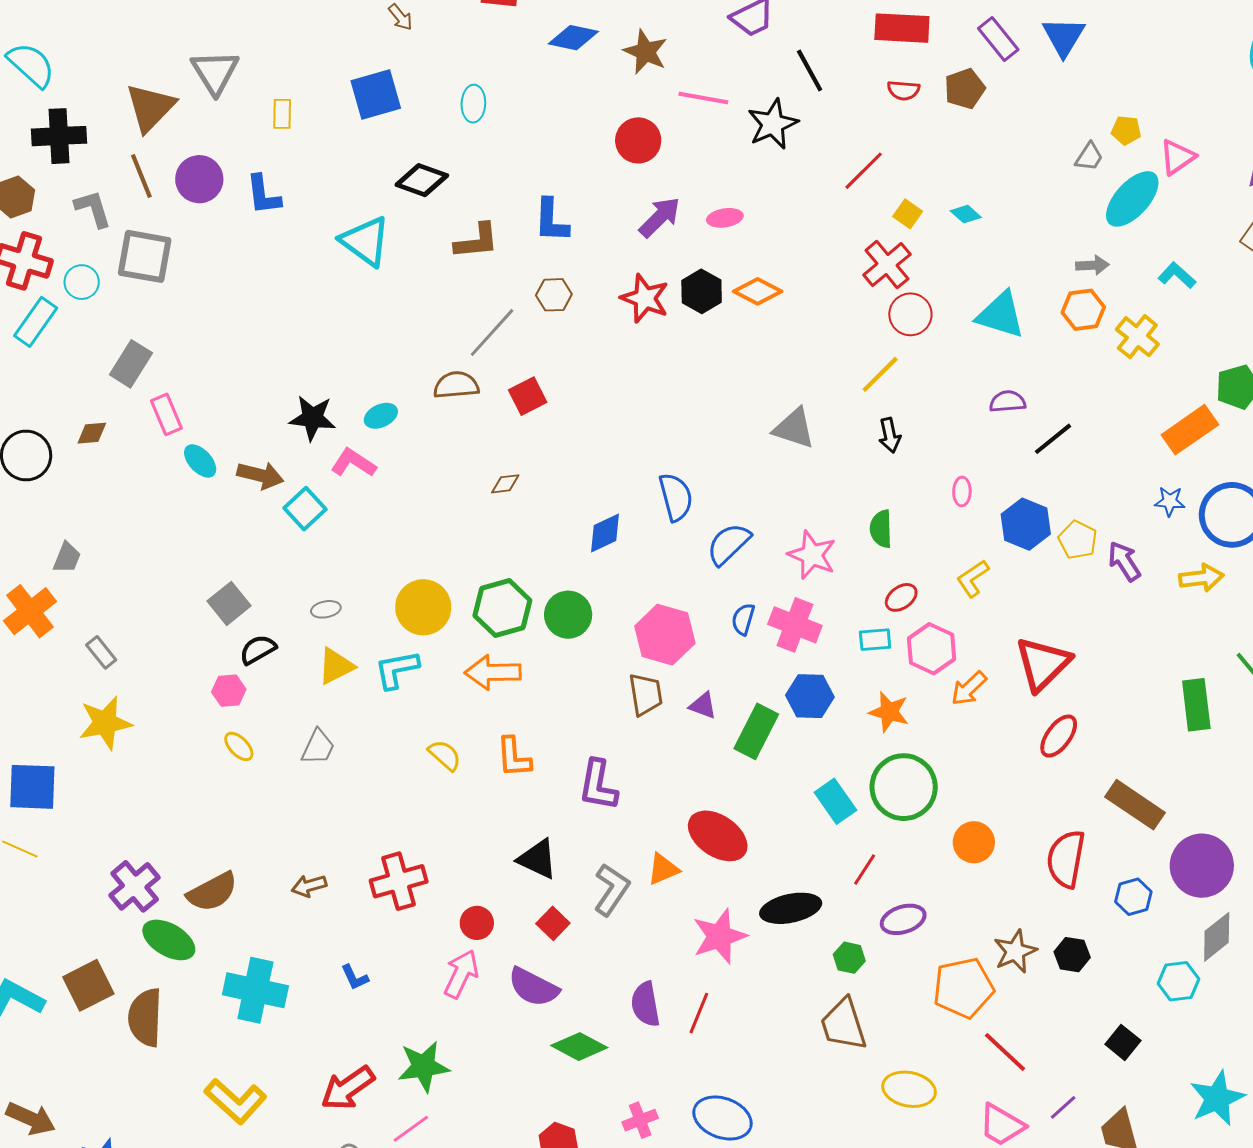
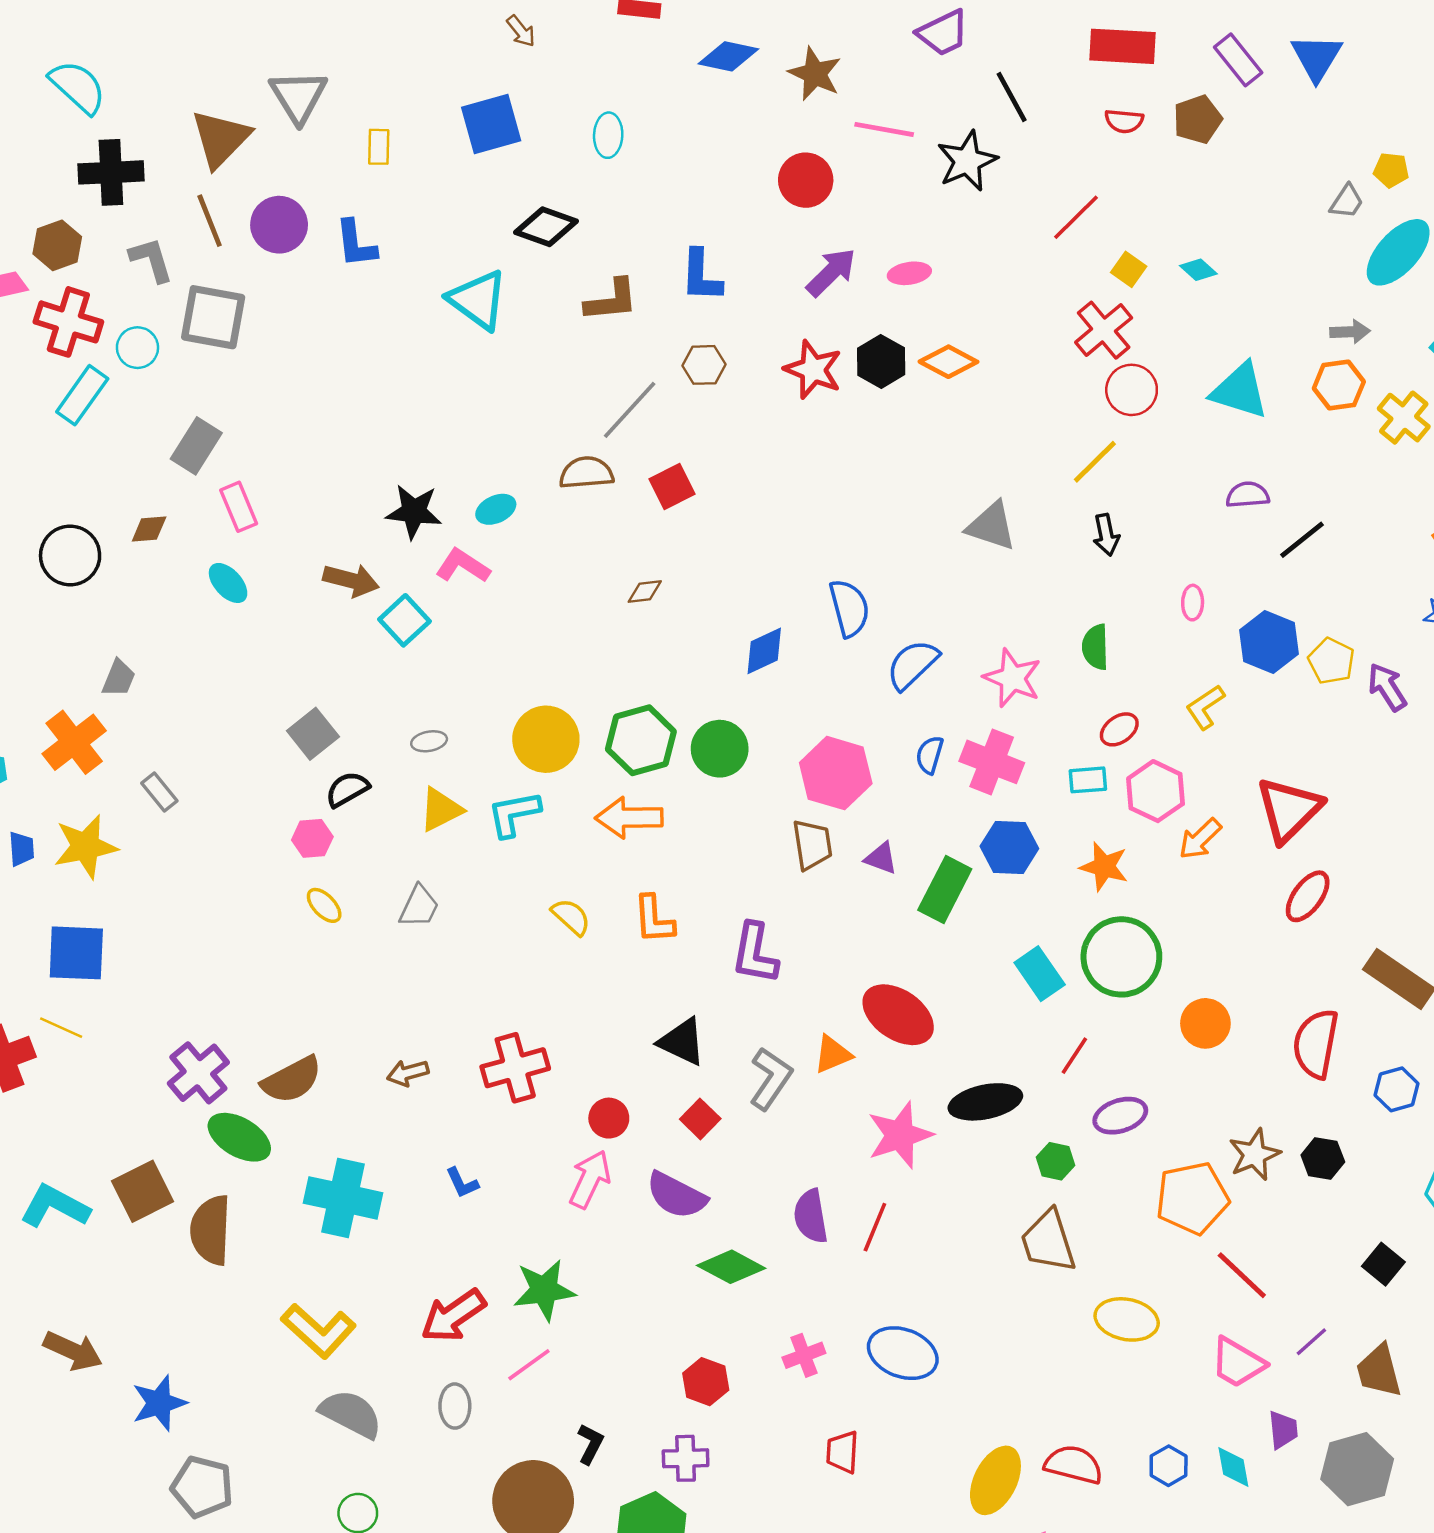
cyan ellipse: (200, 461) -> (228, 583), moved
yellow star: (105, 723) -> (86, 847), moved

